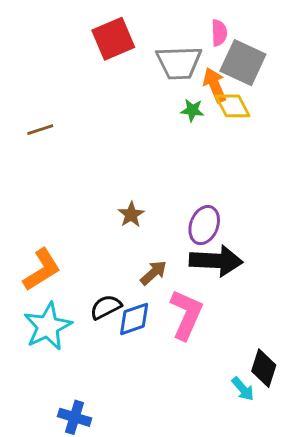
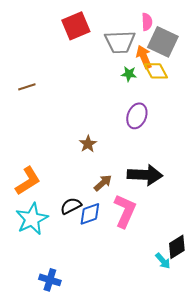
purple ellipse: (204, 225) -> (137, 116), moved
black diamond: (264, 368) -> (177, 247), turned 40

